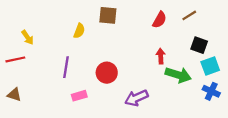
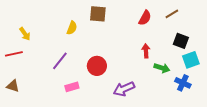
purple line: (66, 67) -> (60, 61), turned 30
green arrow: (178, 75) -> (162, 68), size x0.7
blue cross: (211, 91) -> (183, 83), moved

